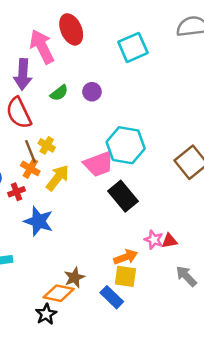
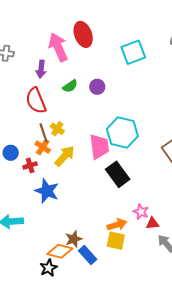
purple arrow: (23, 74) -> (41, 69), size x0.7
pink trapezoid: (99, 164) -> (99, 147), turned -80
red triangle: (169, 241) -> (152, 223), moved
blue rectangle: (112, 297) -> (88, 255), moved

